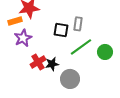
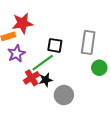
gray rectangle: (78, 24) -> (88, 42), moved, size x1.6
green line: (81, 47) -> (43, 63), moved

